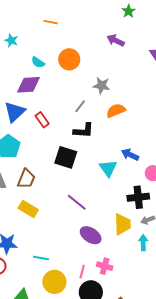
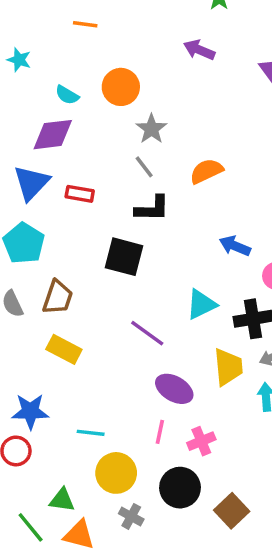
gray star: (102, 86) -> (151, 129), moved, turned 30
gray line: (80, 106) -> (144, 167), turned -72
red rectangle: (42, 120) -> (80, 194), turned -42
cyan triangle: (108, 168) -> (201, 304), moved, turned 42
pink cross: (105, 266) -> (201, 441), turned -35
pink line: (82, 272) -> (160, 432), moved

